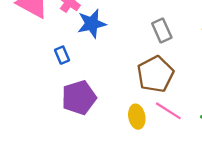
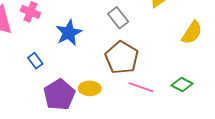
blue star: (92, 24) -> (69, 33), moved
yellow ellipse: (137, 117) -> (90, 88), moved, turned -65

